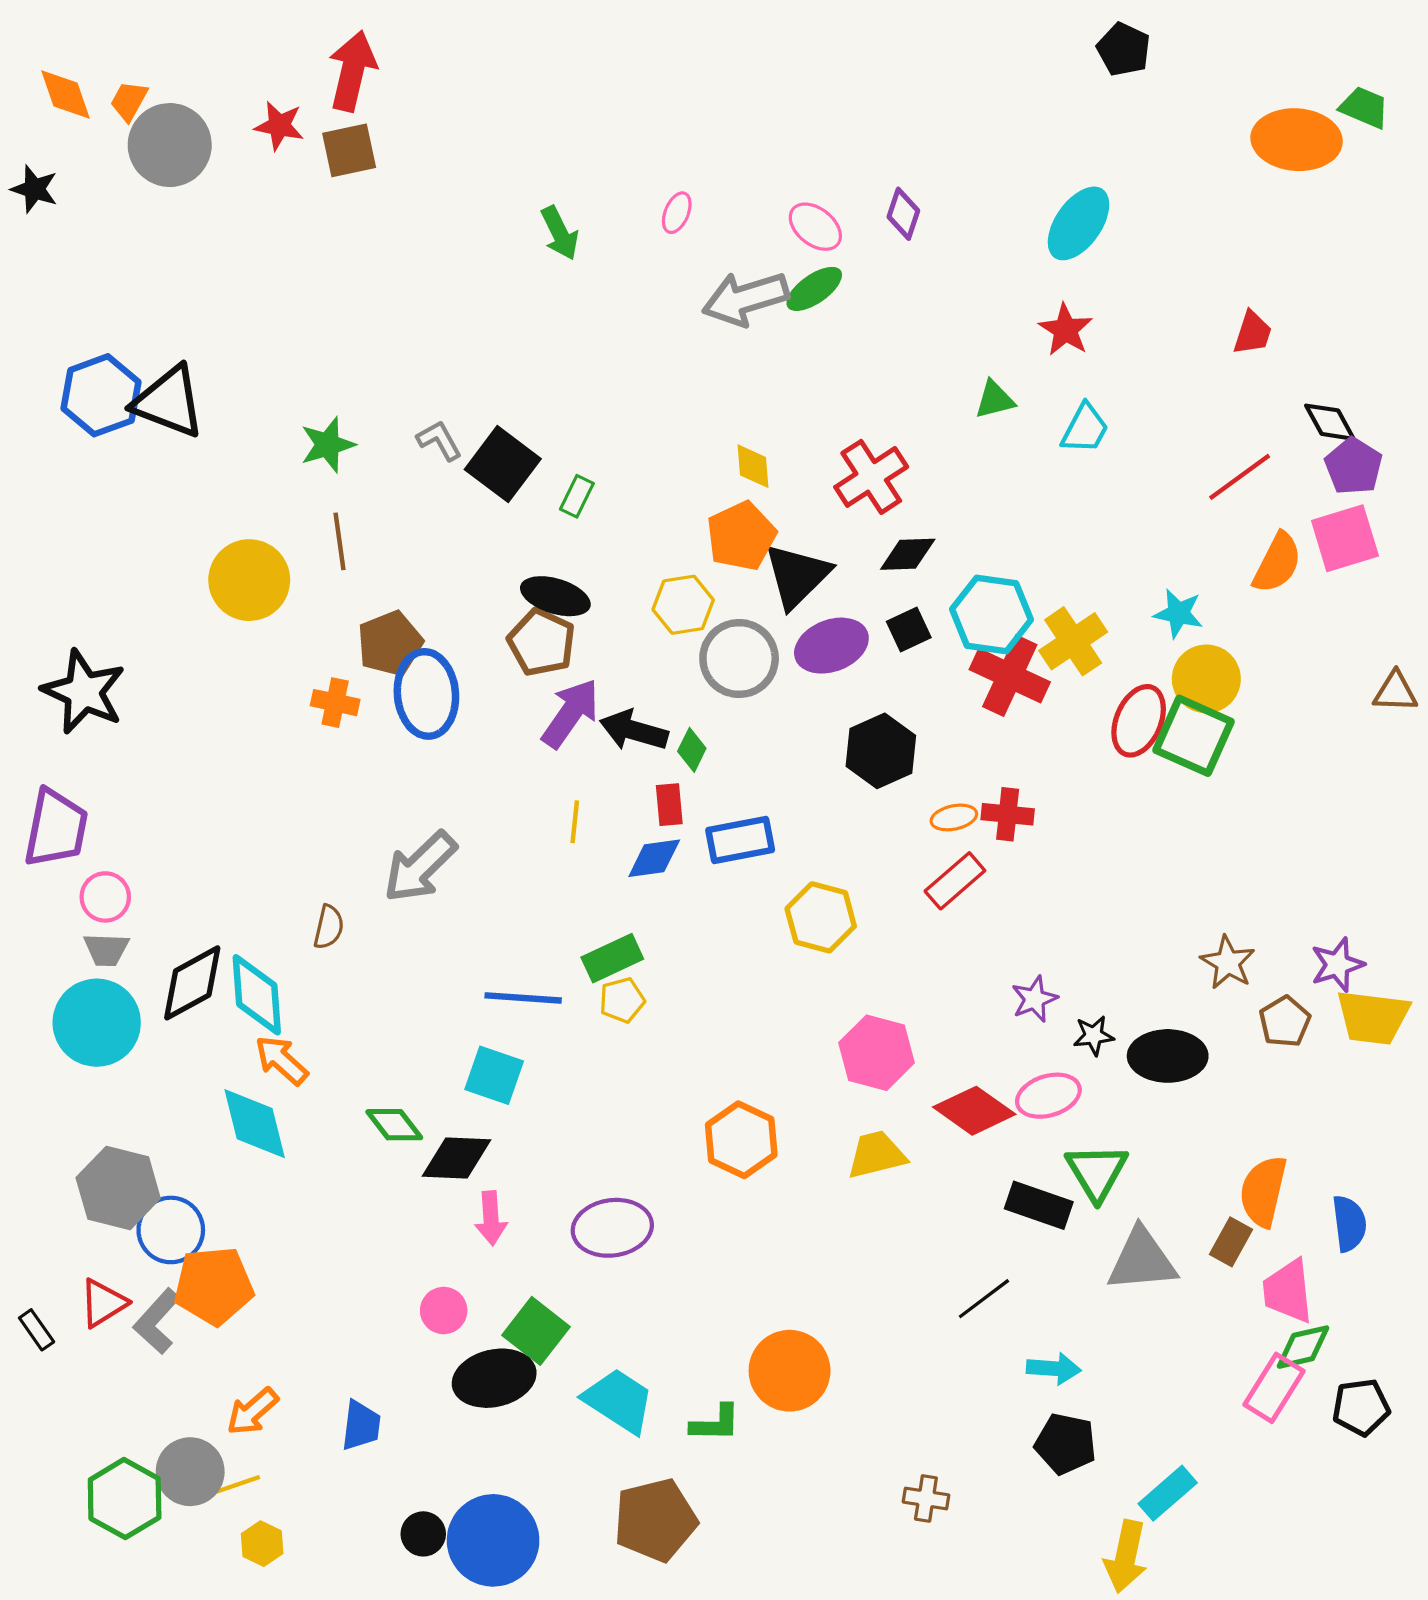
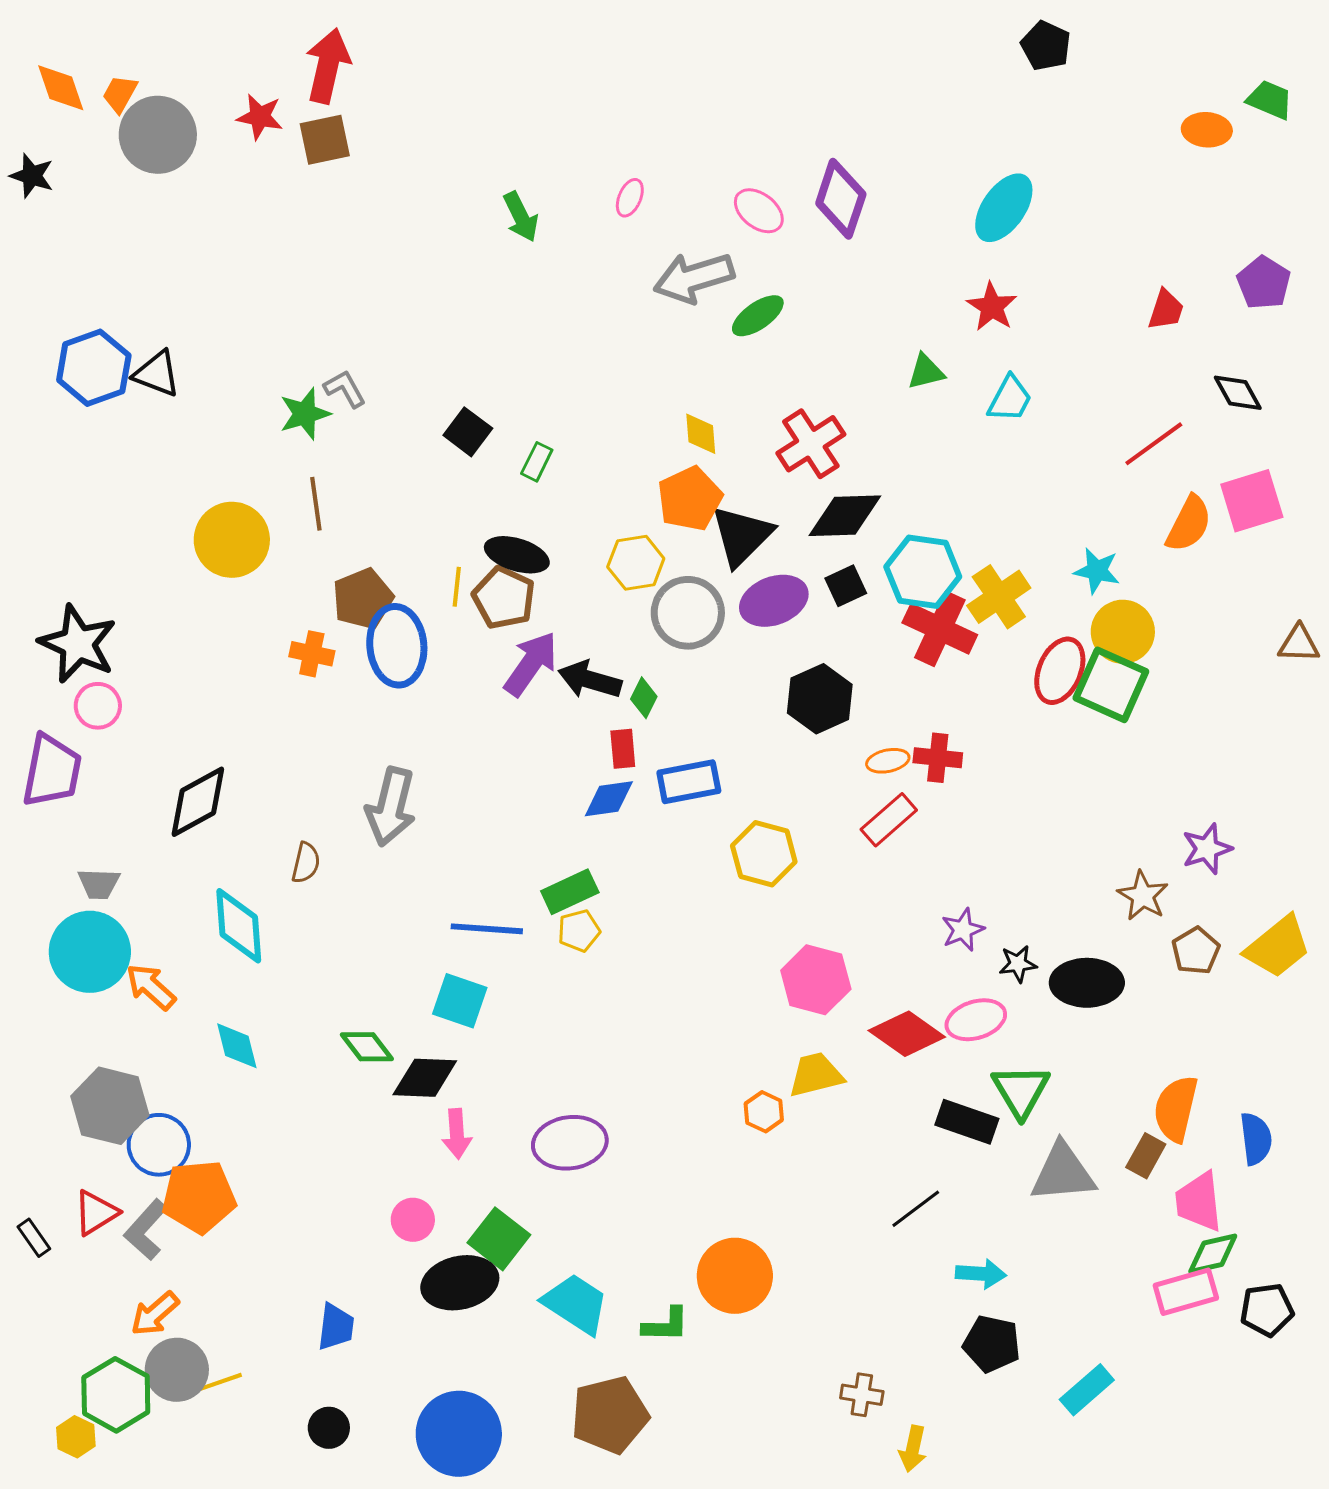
orange ellipse: (1297, 140) -> (1207, 130), size x0.6
purple diamond: (903, 214) -> (841, 199), size x1.6
green ellipse: (814, 289) -> (758, 316), moved
black triangle: (169, 402) -> (157, 374), size x0.7
gray L-shape: (439, 440) -> (345, 389), moved
black square: (503, 464) -> (468, 432), size x0.7
purple pentagon: (1353, 466) -> (1264, 283), moved
black diamond: (908, 554) -> (845, 516), size x1.4
yellow line: (575, 822) -> (457, 587), moved
gray arrow: (420, 867) -> (391, 807), turned -32
pink circle: (105, 897) -> (98, 706), moved
purple star: (1337, 965) -> (1207, 849), moved
black diamond: (192, 983) -> (198, 802), moved
yellow trapezoid: (1373, 1017) -> (1278, 947), turned -46
orange arrow: (281, 1060) -> (151, 987), moved
cyan diamond: (255, 1124) -> (237, 1046), size x0.7
orange hexagon: (741, 1140) -> (764, 1112), moved, size x0.6
pink rectangle: (1274, 1388) -> (1186, 1292), turned 42
orange arrow: (252, 1411) -> (155, 1314), moved
black circle: (423, 1534) -> (329, 1428), moved
yellow hexagon: (262, 1544) -> (76, 1437), moved
yellow arrow: (1126, 1557) -> (913, 1449), moved, size x0.7

